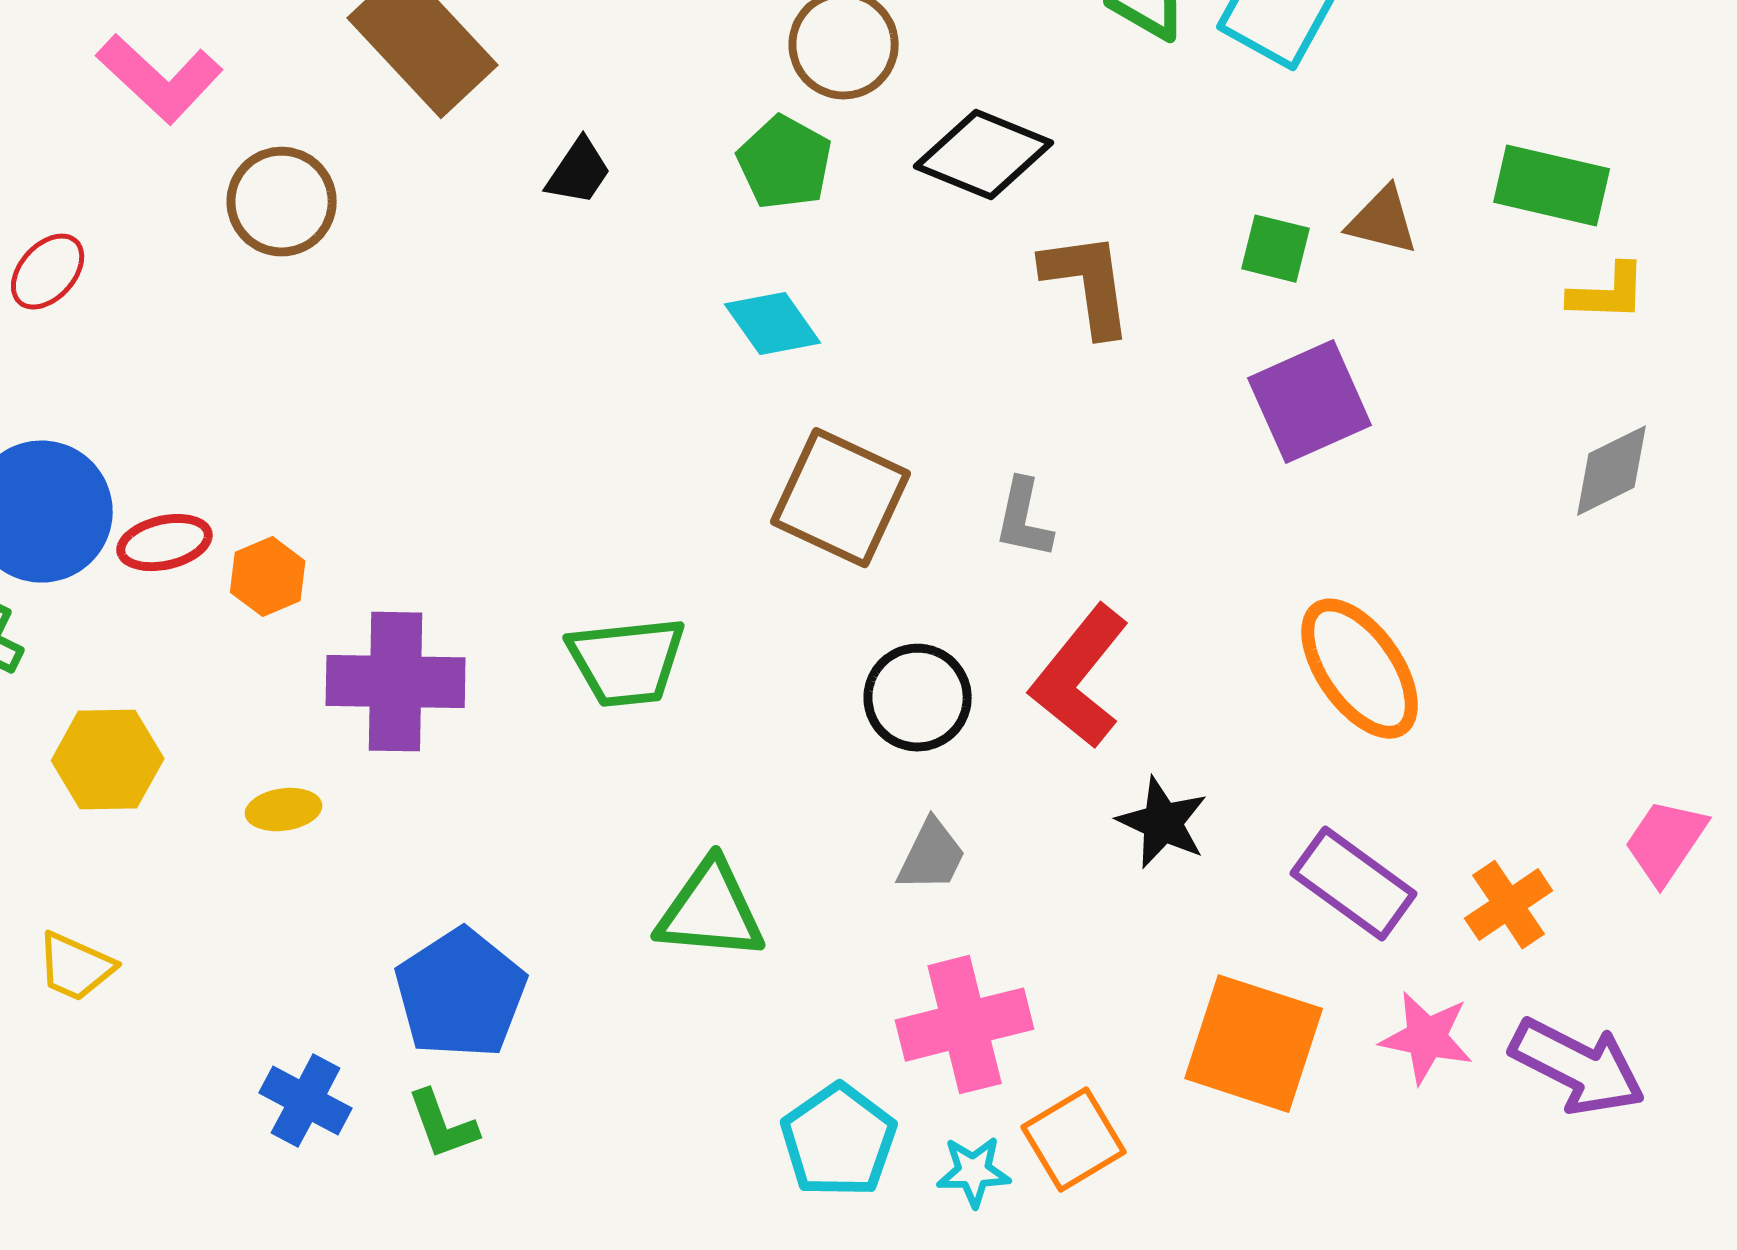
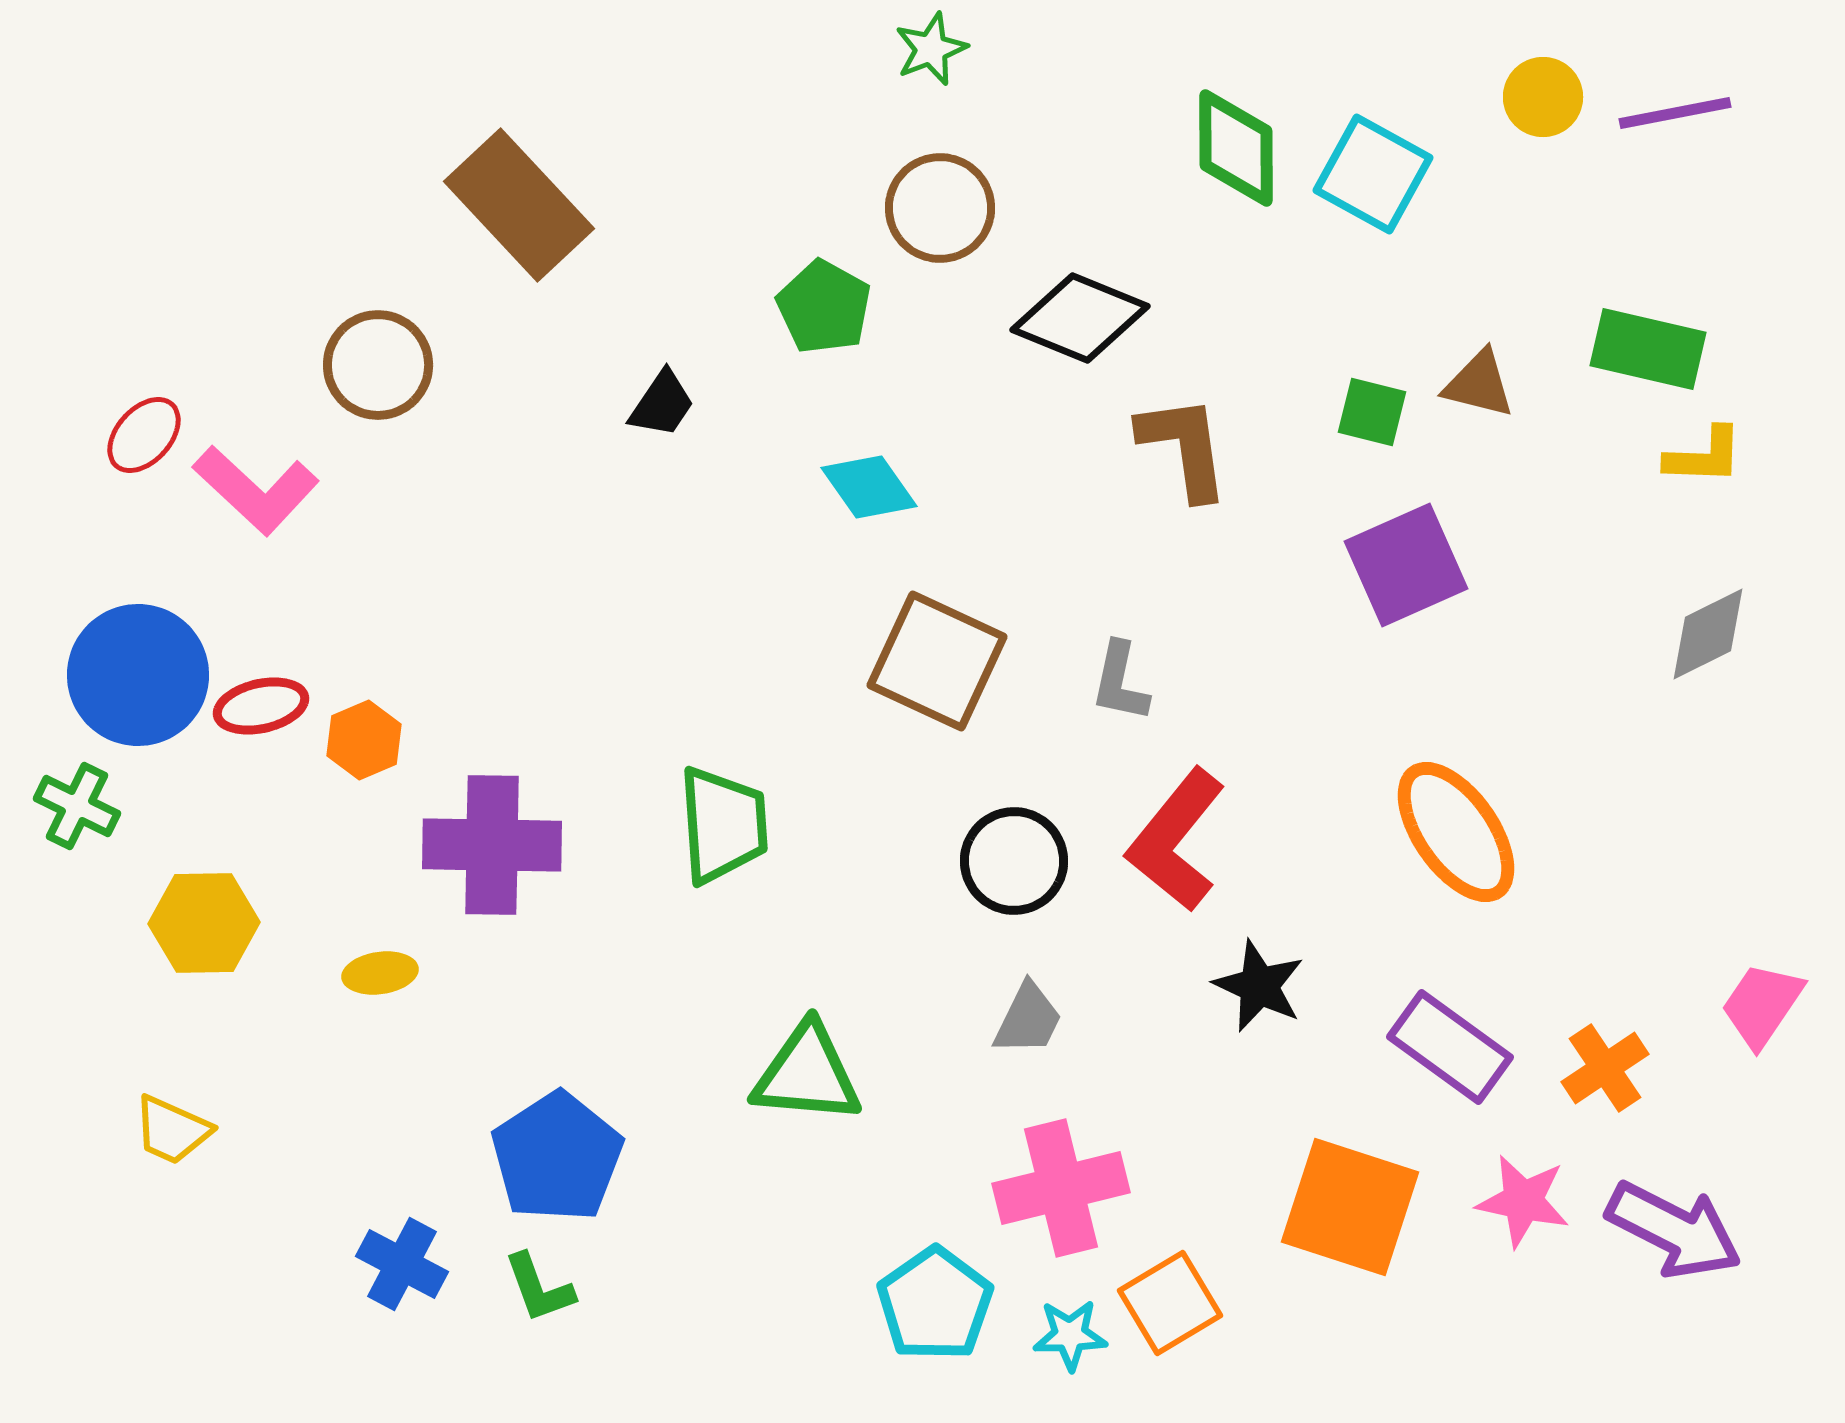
pink L-shape: (160, 79) -> (256, 490), moved
green pentagon: (785, 163) -> (824, 307), moved
black trapezoid: (579, 172) -> (662, 404), moved
green trapezoid: (627, 662) -> (723, 825), turned -88

